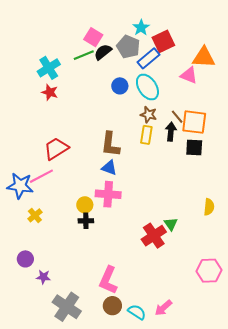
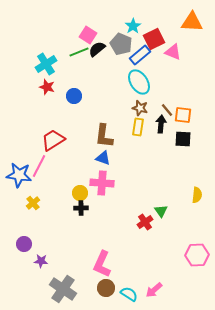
orange triangle: (204, 57) -> (192, 22), moved
pink triangle: (189, 75) -> (173, 52), moved
blue circle: (120, 86) -> (74, 96), moved
orange square: (194, 122) -> (183, 115), size x0.7
pink line: (41, 176) -> (39, 166), turned -35
red cross: (154, 236) -> (145, 222), size x0.7

